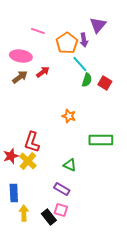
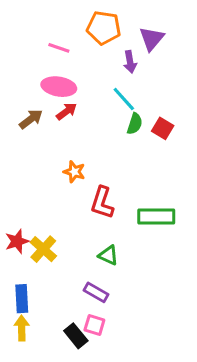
orange pentagon: (67, 43) -> (104, 28), moved, turned -30
pink ellipse: (21, 56) -> (59, 87), moved
orange star: (69, 116) -> (74, 172), moved
red L-shape: (32, 142) -> (102, 203), moved
yellow arrow: (24, 213) -> (22, 328), moved

